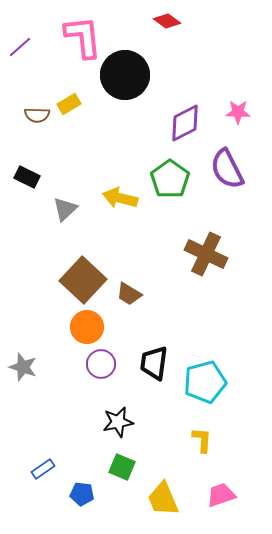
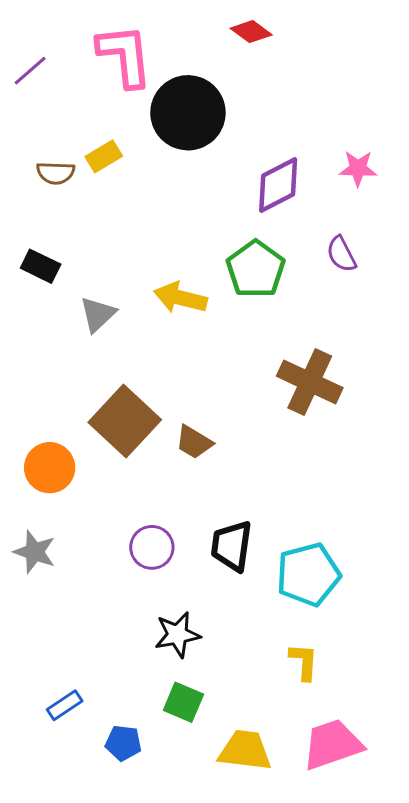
purple semicircle: (227, 169) -> (341, 254), size x0.6
orange circle: (87, 327) -> (50, 468), moved
pink trapezoid: (221, 495) -> (332, 744), size x1.4
yellow trapezoid: (163, 499) -> (245, 750), turned 120

